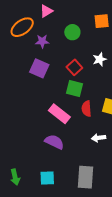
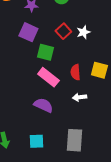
white star: (100, 59) -> (83, 32), moved
green square: (74, 89) -> (45, 52), moved
white arrow: (99, 138) -> (79, 97), moved

